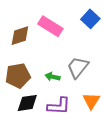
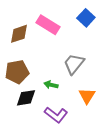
green arrow: (53, 77) -> (51, 85), moved
purple L-shape: (59, 106) -> (56, 115), moved, turned 35

